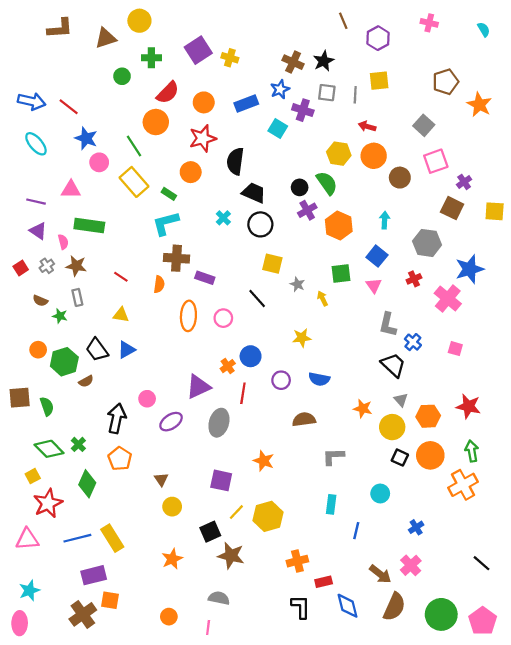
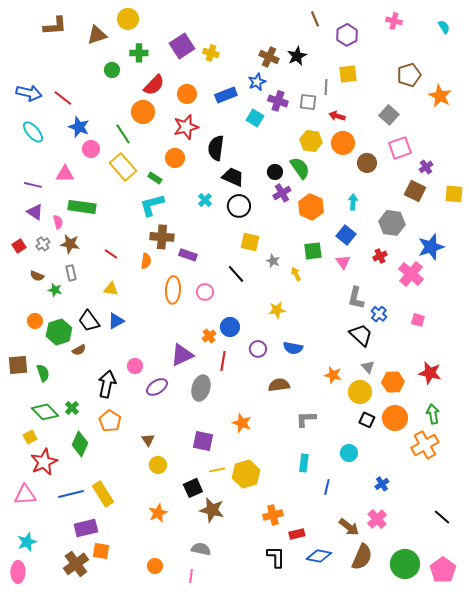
gray square: (327, 93) -> (308, 102), moved
yellow line: (236, 512) -> (217, 470), turned 35
blue diamond: (348, 606) -> (319, 556), turned -65

